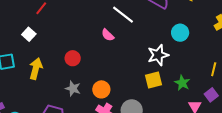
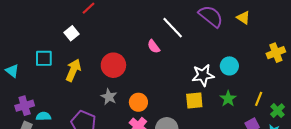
cyan circle: (180, 33) -> (229, 66), moved
red circle: (73, 58) -> (113, 65), size x1.5
green star: (182, 83) -> (228, 99), moved

